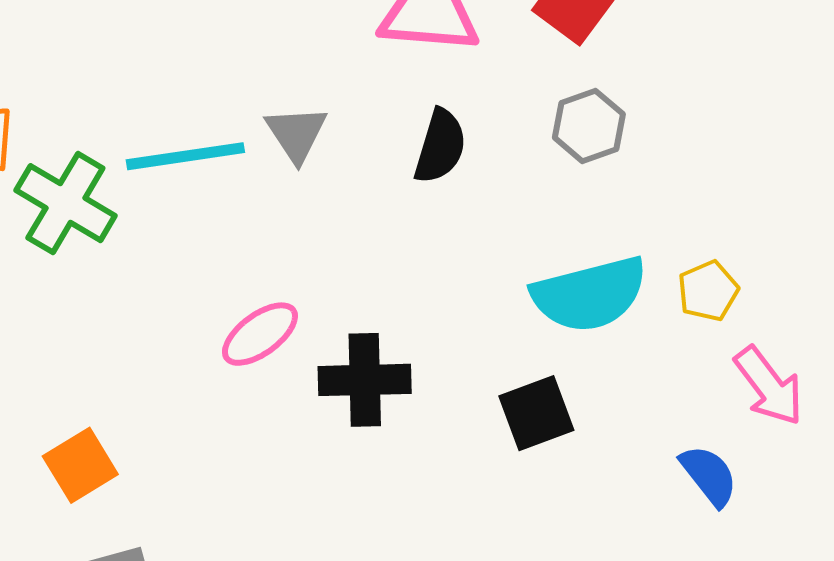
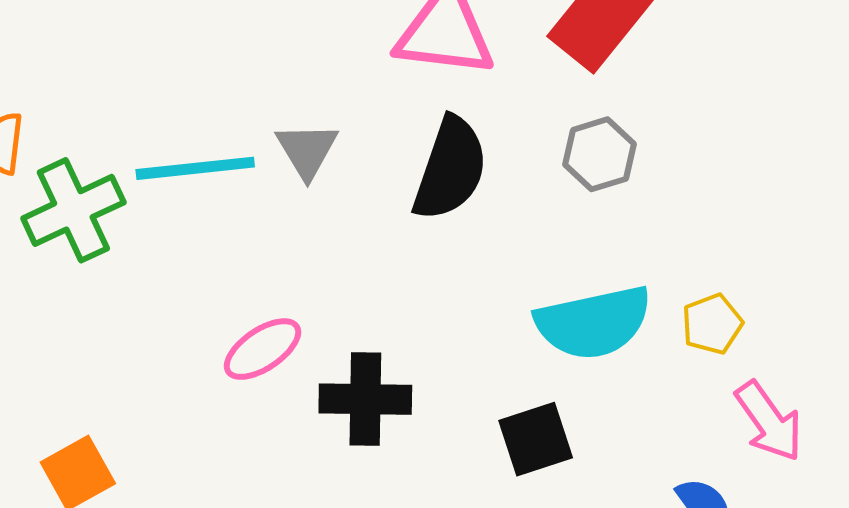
black semicircle: (440, 146) -> (450, 169), size x1.4
green cross: (65, 203) -> (73, 210), turned 32

